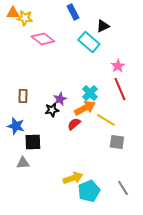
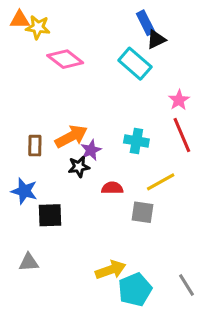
blue rectangle: (73, 12) -> (146, 23), moved
cyan cross: (90, 93) -> (136, 141), turned -35
orange arrow: (85, 108) -> (71, 136), moved
yellow line: (106, 120) -> (161, 182), turned -60
red semicircle: (74, 124) -> (112, 188), turned 40
gray square: (117, 142) -> (143, 212), moved
gray triangle: (23, 163) -> (29, 262), moved

